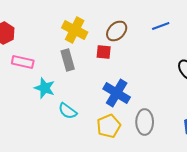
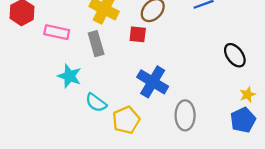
pink rectangle: (23, 62) -> (57, 32), moved
yellow pentagon: (109, 126) -> (126, 120), moved

